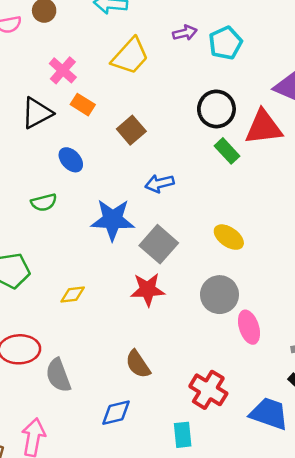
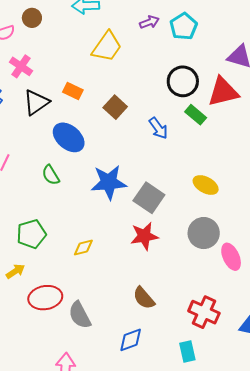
pink cross: (63, 70) -> (21, 66), moved
blue ellipse: (71, 160) -> (69, 137), size x1.5
blue arrow: (159, 183) -> (158, 128), moved, turned -105
green semicircle: (44, 202) -> (51, 175), turned 80

